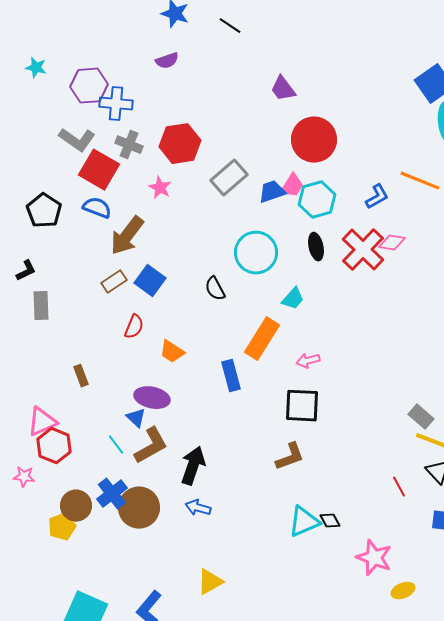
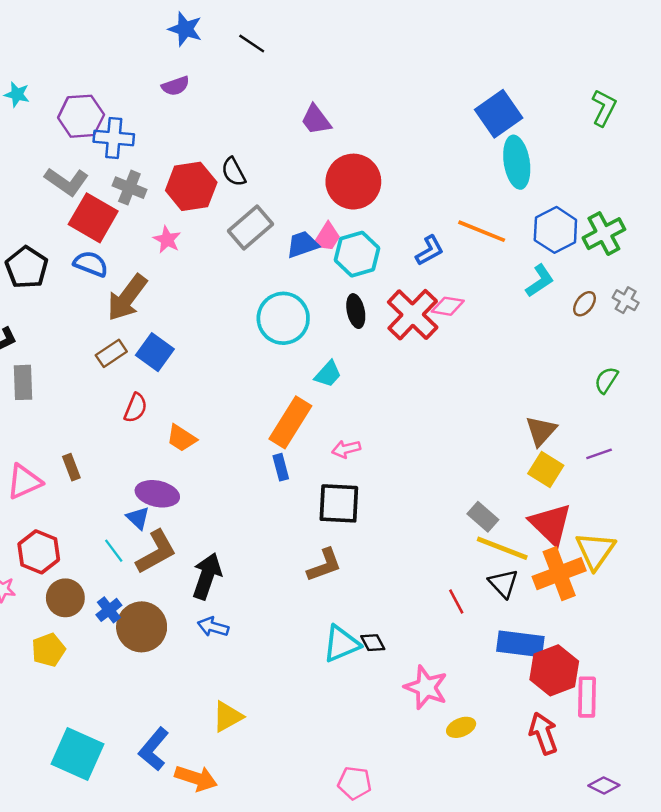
black semicircle: (215, 289) -> (234, 172), moved
blue rectangle: (231, 376) -> (281, 467), moved, size x0.7
pink triangle: (42, 422) -> (24, 482), moved
blue cross: (112, 494) -> (109, 610), size x0.7
brown circle: (76, 506) -> (65, 598), moved

